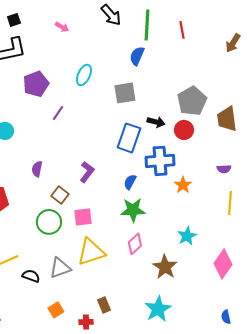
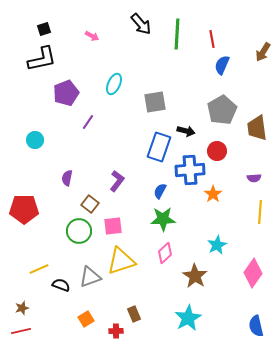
blue semicircle: (137, 56) -> (222, 65), moved
red circle: (184, 130) -> (217, 151), moved
blue semicircle: (226, 317) -> (256, 326), size x1.5

